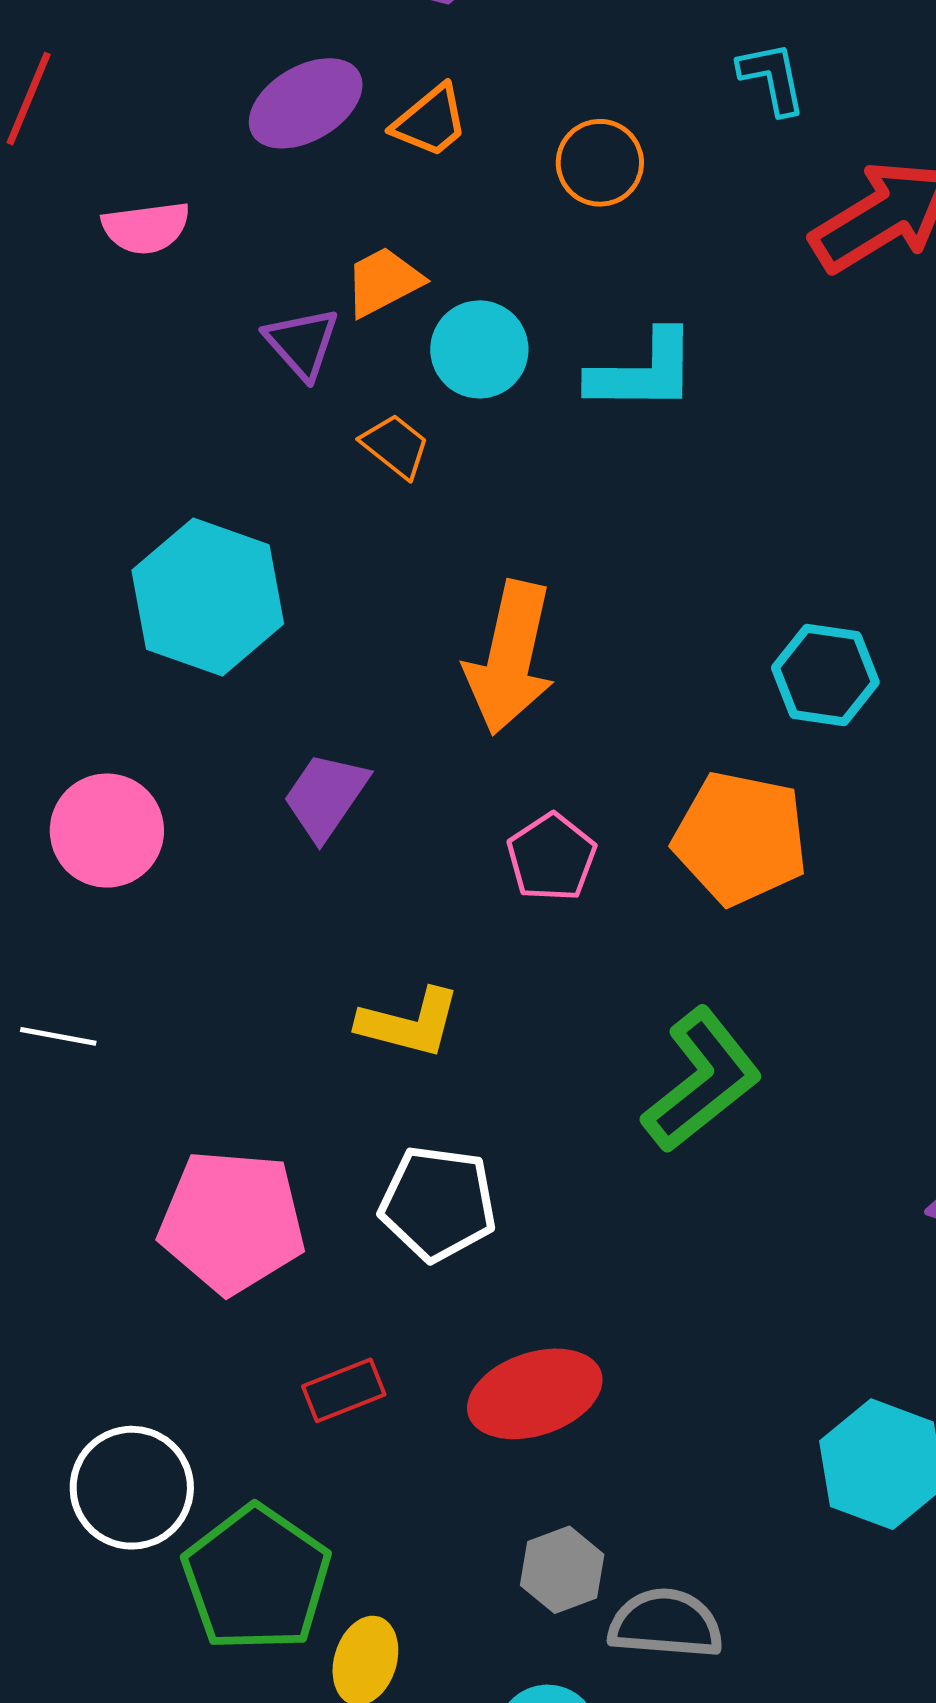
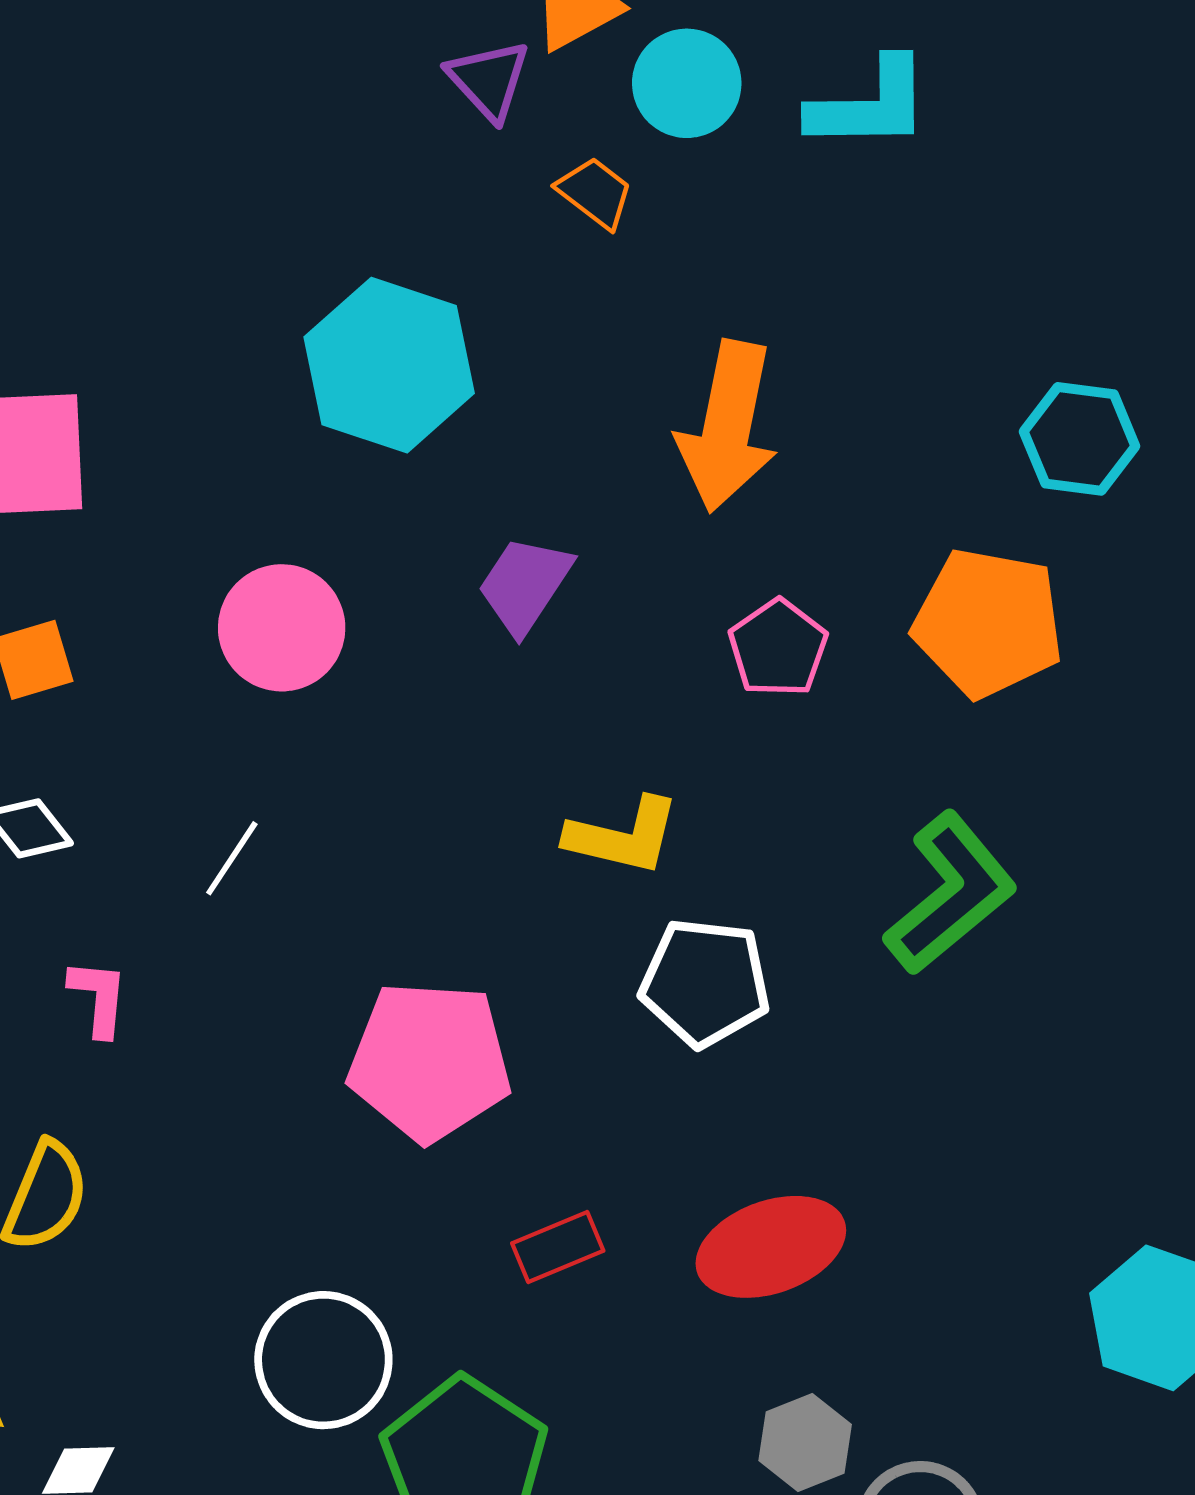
white line: (58, 1036) -> (232, 858), turned -66
white pentagon: (438, 1203) -> (705, 982), moved

